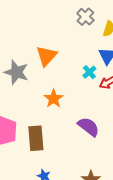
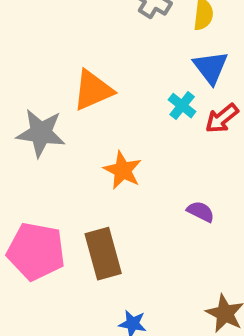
orange triangle: (46, 56) -> (93, 90), turned 35
purple semicircle: (88, 127) -> (201, 212), size x0.6

